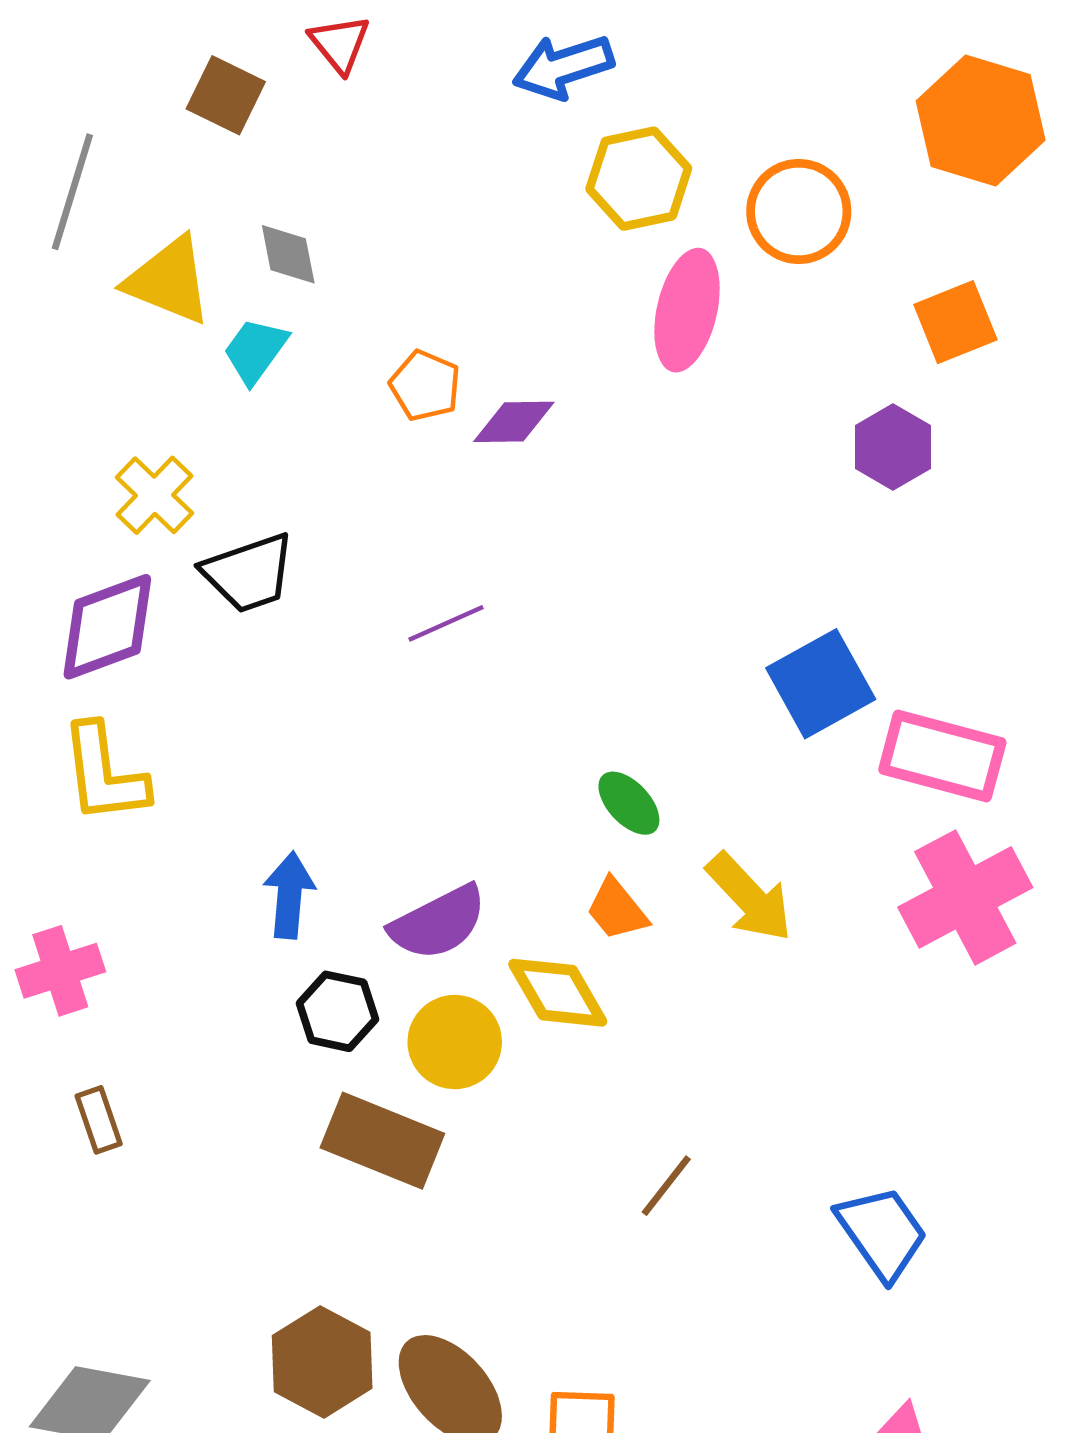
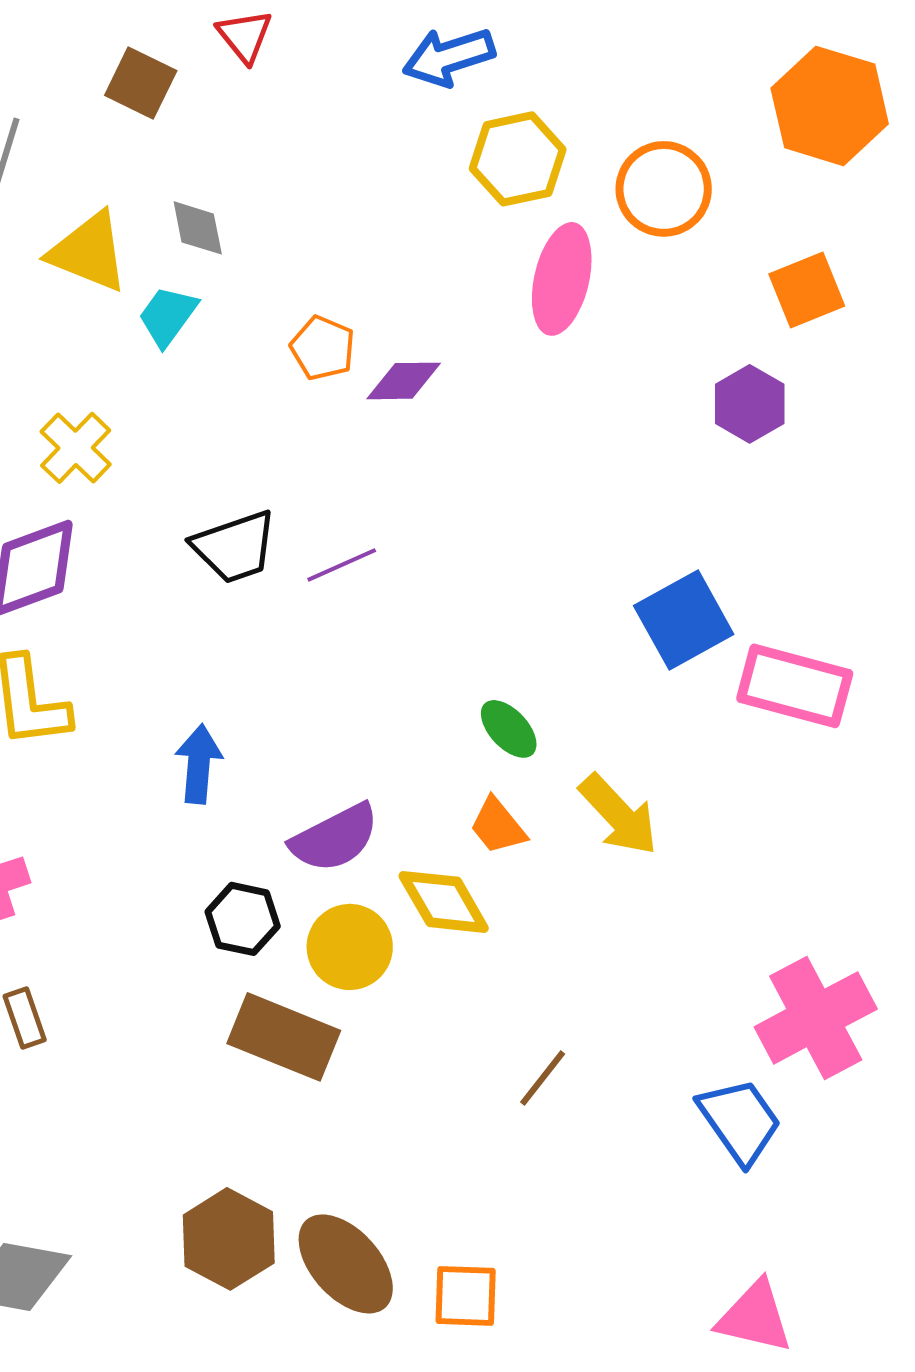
black trapezoid: (249, 573) -> (235, 547), moved
blue arrow: (289, 895) -> (199, 764), moved
pink cross: (965, 897) -> (816, 1018), moved

